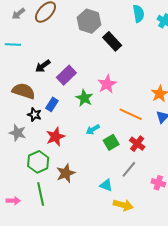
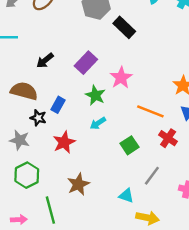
purple rectangle: (66, 75) -> (86, 63), moved
cyan arrow: (93, 129) -> (98, 123), moved
red cross: (137, 144) -> (168, 138), moved
green hexagon: (38, 162) -> (27, 175), moved

